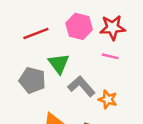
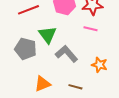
orange star: (108, 99) -> (99, 65), moved

